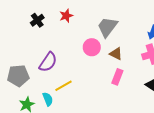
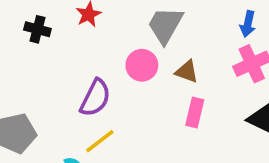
black cross: (37, 20) -> (37, 29), turned -32
purple semicircle: (48, 62) -> (95, 98), moved

